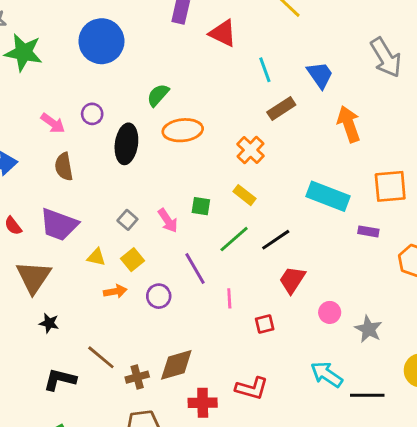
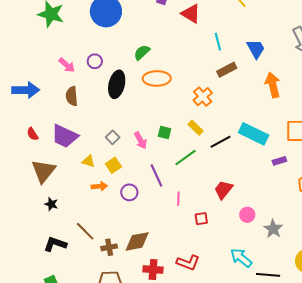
purple rectangle: (368, 231) -> (279, 161), turned -32
black line: (276, 240) -> (221, 142), moved

